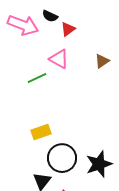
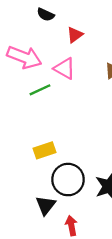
black semicircle: (50, 16) -> (46, 15), moved
pink arrow: (23, 25) -> (24, 57), moved

